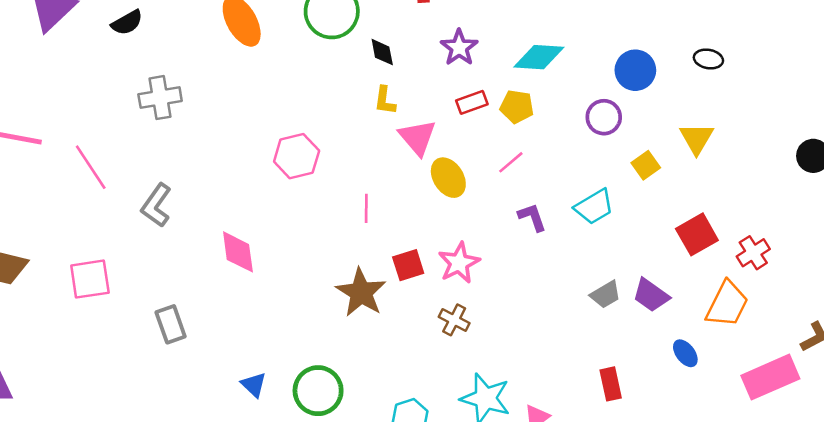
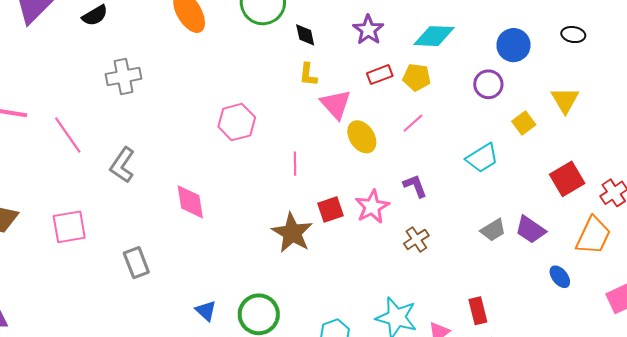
purple L-shape: (532, 217) -> (415, 186), moved
brown cross: (454, 320) -> (416, 239), moved, turned 30
red rectangle: (611, 384) -> (478, 311), moved

